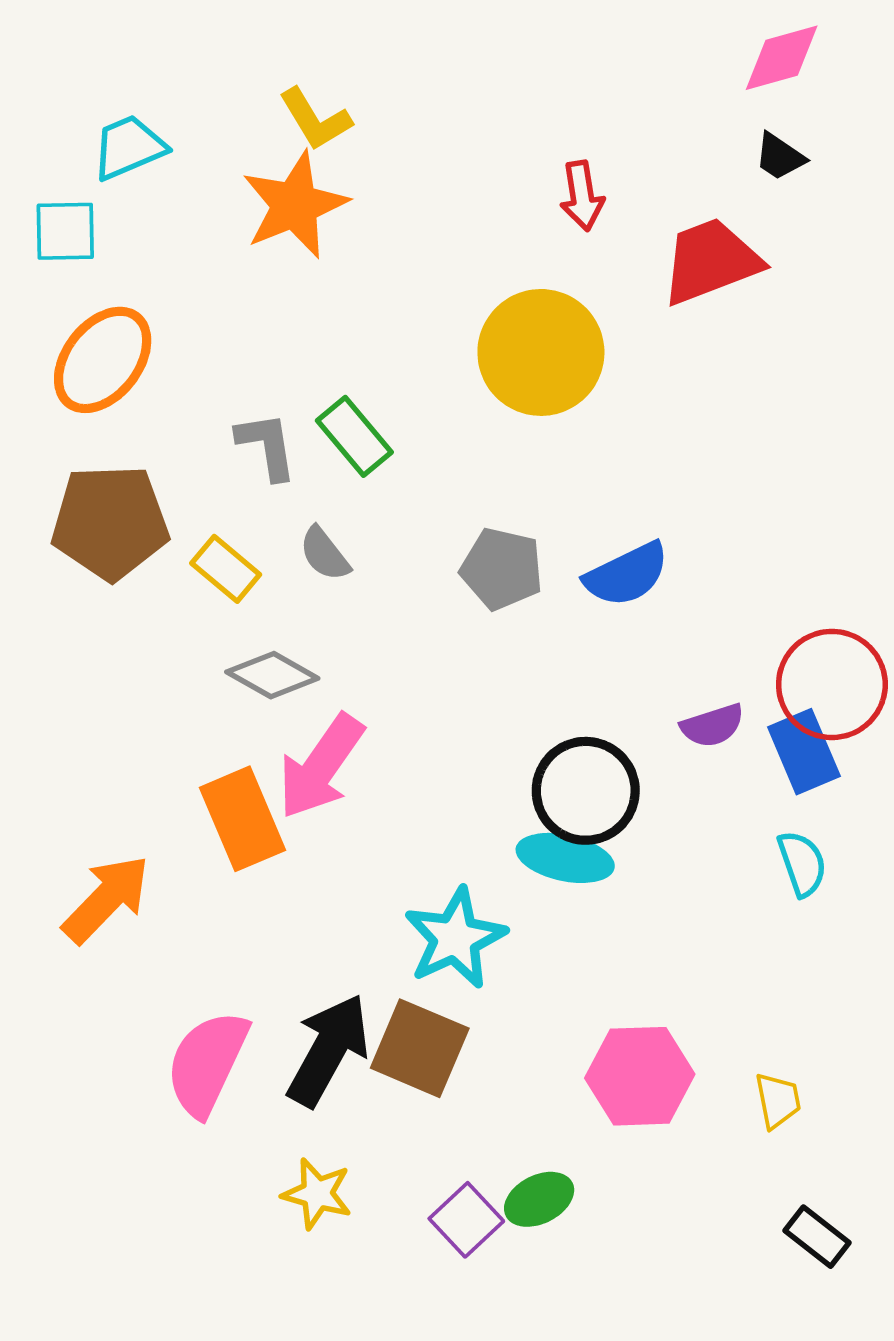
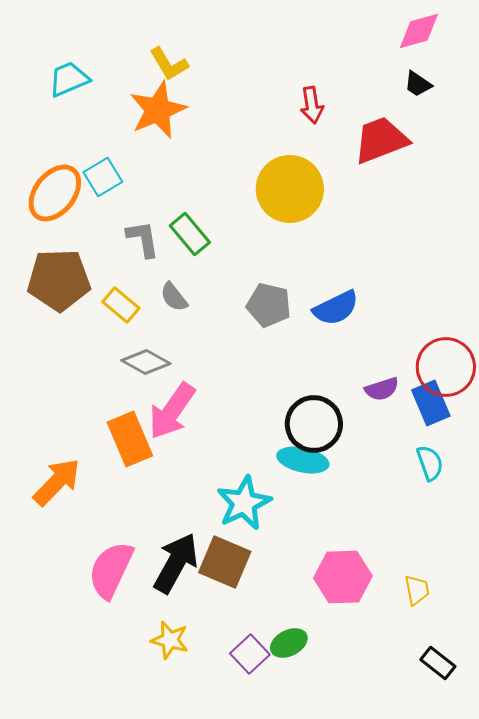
cyan square: (65, 231) -> (103, 177), moved, turned -30

